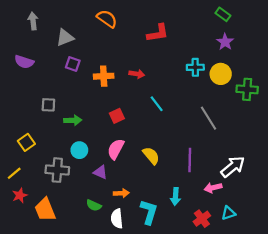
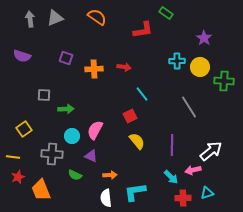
green rectangle: (223, 14) -> (166, 13), moved
gray triangle: (65, 37) -> (55, 18), moved
red square: (117, 116) -> (130, 116), moved
pink semicircle: (116, 149) -> (95, 130), moved
yellow line: (14, 173) -> (13, 157), turned 48
cyan arrow: (175, 197) -> (171, 177), moved, turned -49
green semicircle: (94, 205) -> (75, 175), moved
cyan L-shape: (149, 212) -> (135, 192), turned -115
red cross: (202, 219) -> (183, 198), turned 35

